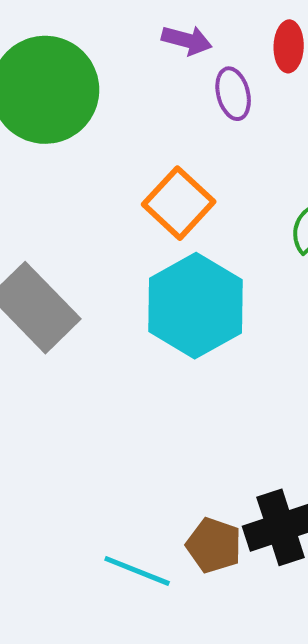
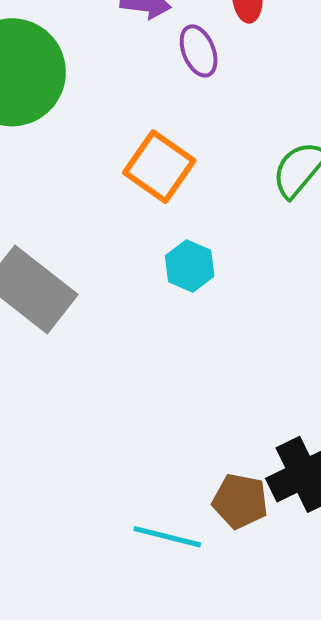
cyan hexagon: (195, 306) -> (190, 266), size x0.5

